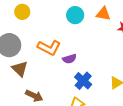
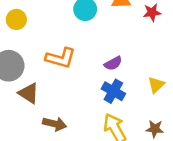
purple semicircle: (69, 59) -> (113, 63), moved

